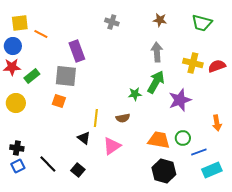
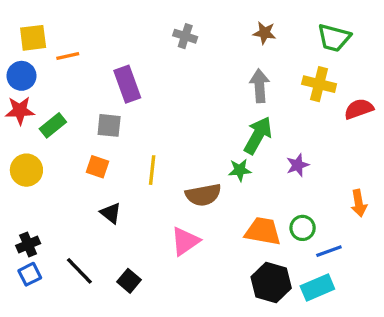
orange line: (41, 34) -> (68, 56), turned -40
yellow cross: (193, 63) -> (319, 84), moved
gray square: (66, 76) -> (109, 125), size x0.7
green star: (135, 94) -> (240, 170), moved
purple star: (180, 100) -> (298, 165), size x0.6
yellow line: (96, 118) -> (152, 170), moved
brown semicircle: (123, 118) -> (203, 195), size x1.5
black triangle: (84, 138) -> (111, 213), moved
black cross: (17, 148) -> (28, 244), turned -32
cyan rectangle: (212, 170) -> (317, 287), moved

